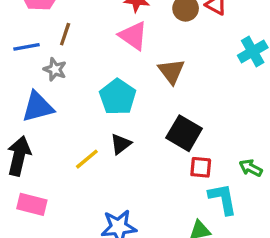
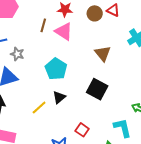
brown line: (65, 34) -> (43, 25), moved
brown triangle: (171, 71) -> (103, 53), moved
red square: (201, 167) -> (82, 130), moved, turned 32

